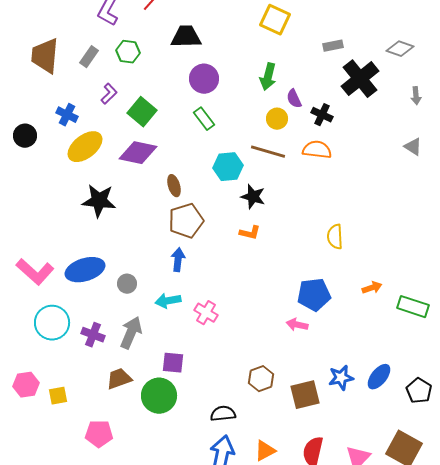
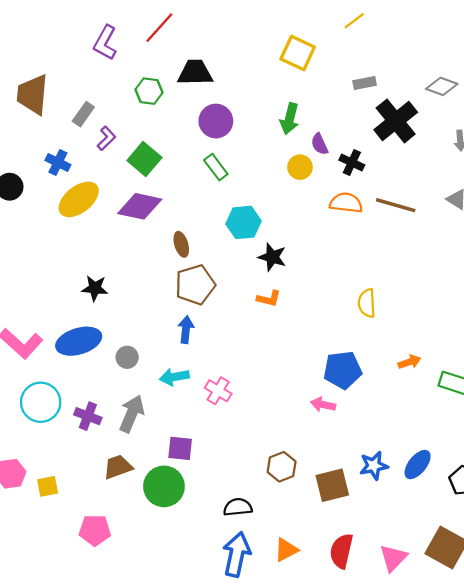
green hexagon: (128, 52) -> (149, 91), moved
gray rectangle: (89, 57) -> (83, 114), moved
brown line: (268, 152) -> (396, 205), moved
black star: (99, 201) -> (95, 288), moved, size x0.7

